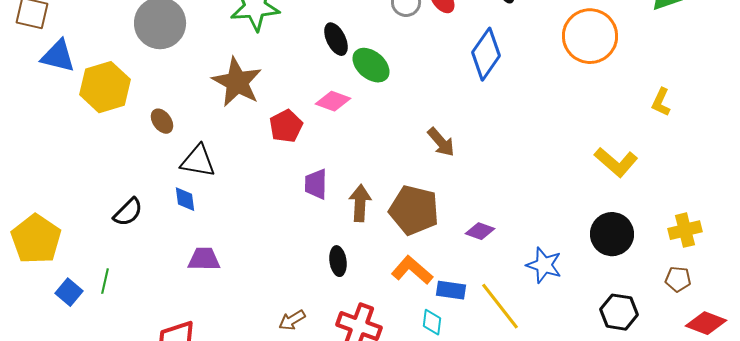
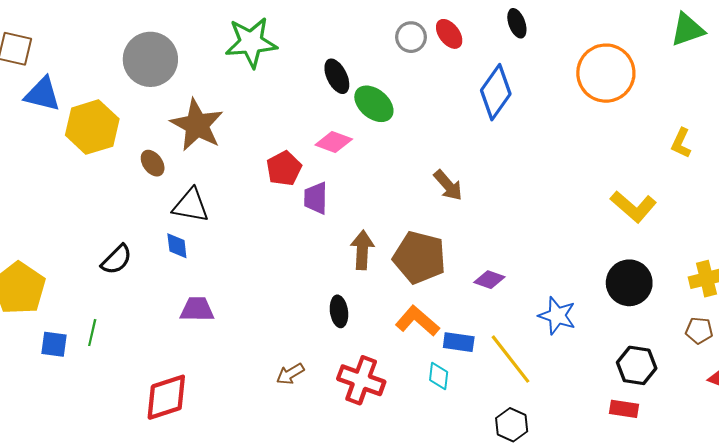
brown star: (237, 82) -> (197, 125), moved
purple trapezoid: (316, 184) -> (316, 198), moved
blue square: (69, 292) -> (54, 344), turned -32

